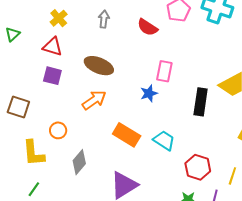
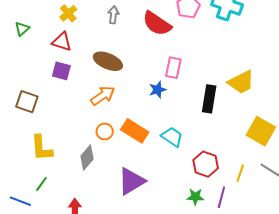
red semicircle: (147, 27) -> (157, 24), size x1.4
orange circle: (58, 130) -> (105, 132), moved

